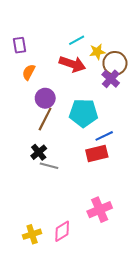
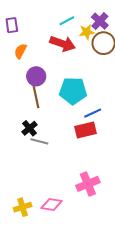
purple cross: (111, 79) -> (100, 21), moved
brown line: (45, 119) -> (36, 96), turned -40
pink diamond: (62, 231) -> (52, 205), turned 40

